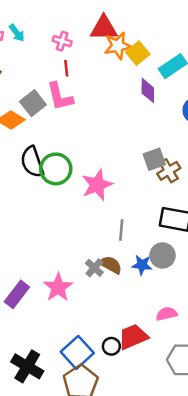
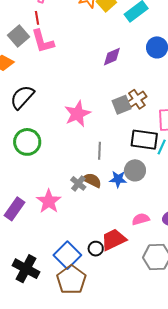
red line: (66, 68) -> (37, 18), moved
purple diamond: (148, 90) -> (112, 57), moved, turned 70
gray square: (33, 103) -> (19, 36), moved
gray square: (154, 159) -> (122, 105), moved
black semicircle: (32, 162) -> (22, 97), turned 64
green circle: (56, 169) -> (27, 142), moved

